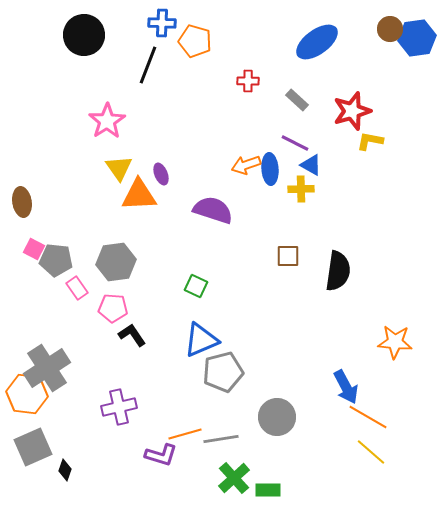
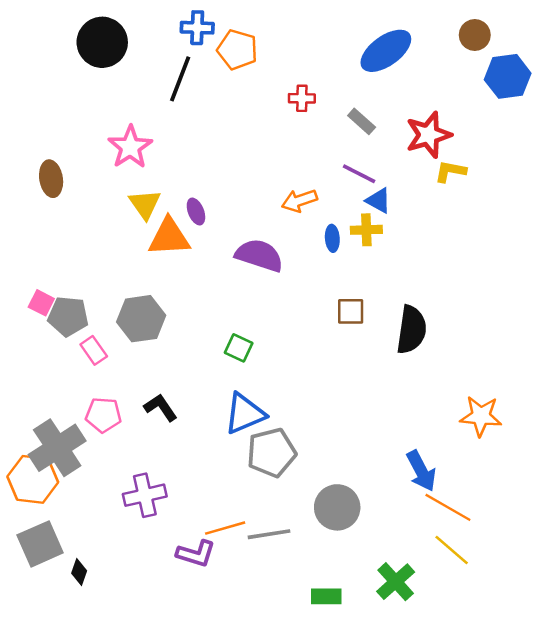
blue hexagon: (417, 38) -> (508, 76), moved
blue ellipse: (270, 169) -> (332, 238), moved, size x0.7
brown ellipse: (22, 202) -> (51, 179), moved
pink pentagon: (113, 308) -> (103, 415), moved
green cross: (234, 478) -> (396, 582), moved

